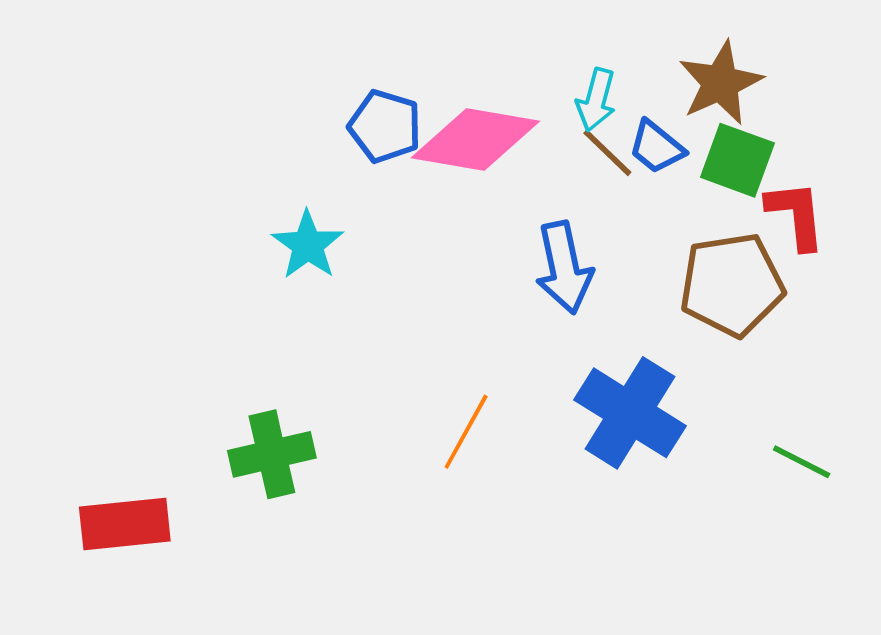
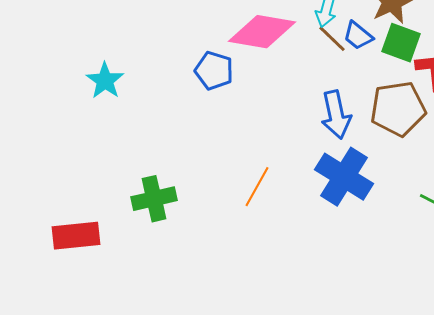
blue pentagon: (385, 126) -> (214, 71), moved
cyan star: (308, 245) -> (105, 81), moved
blue arrow: (564, 268) -> (336, 115), moved

